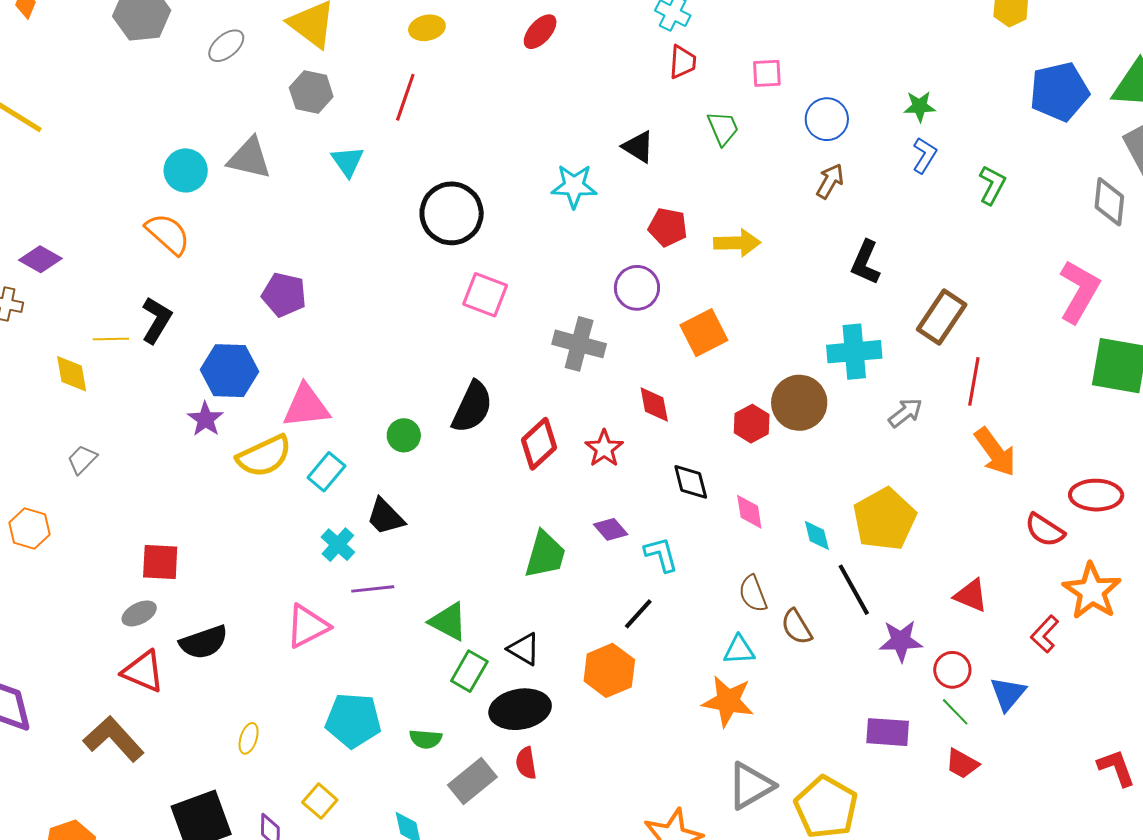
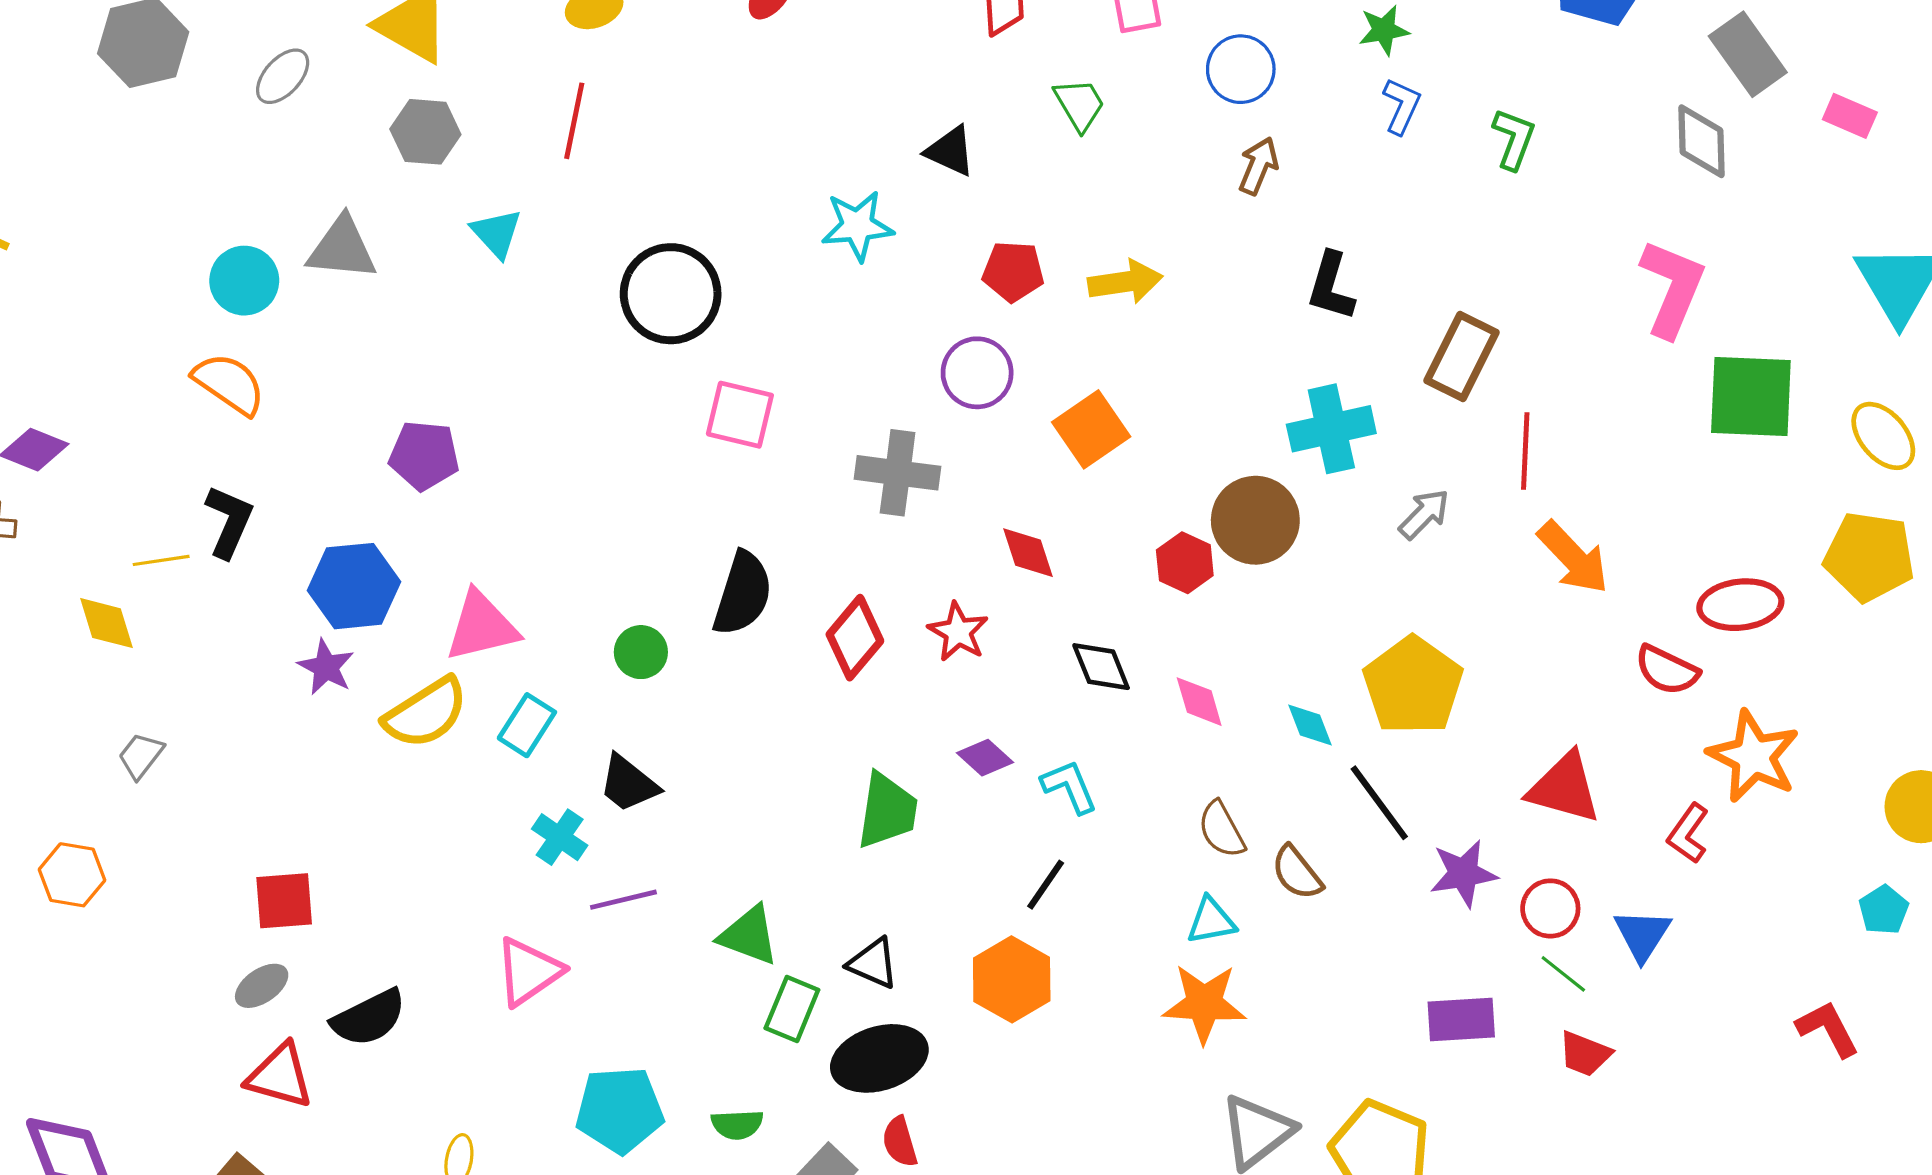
red triangle: (971, 595) -> (1564, 788), size x1.4

